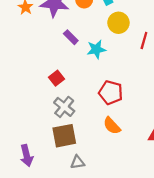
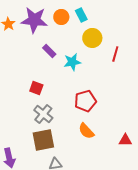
red square: (56, 78) -> (36, 88), turned -32
red pentagon: (111, 93) -> (85, 101), turned -30

